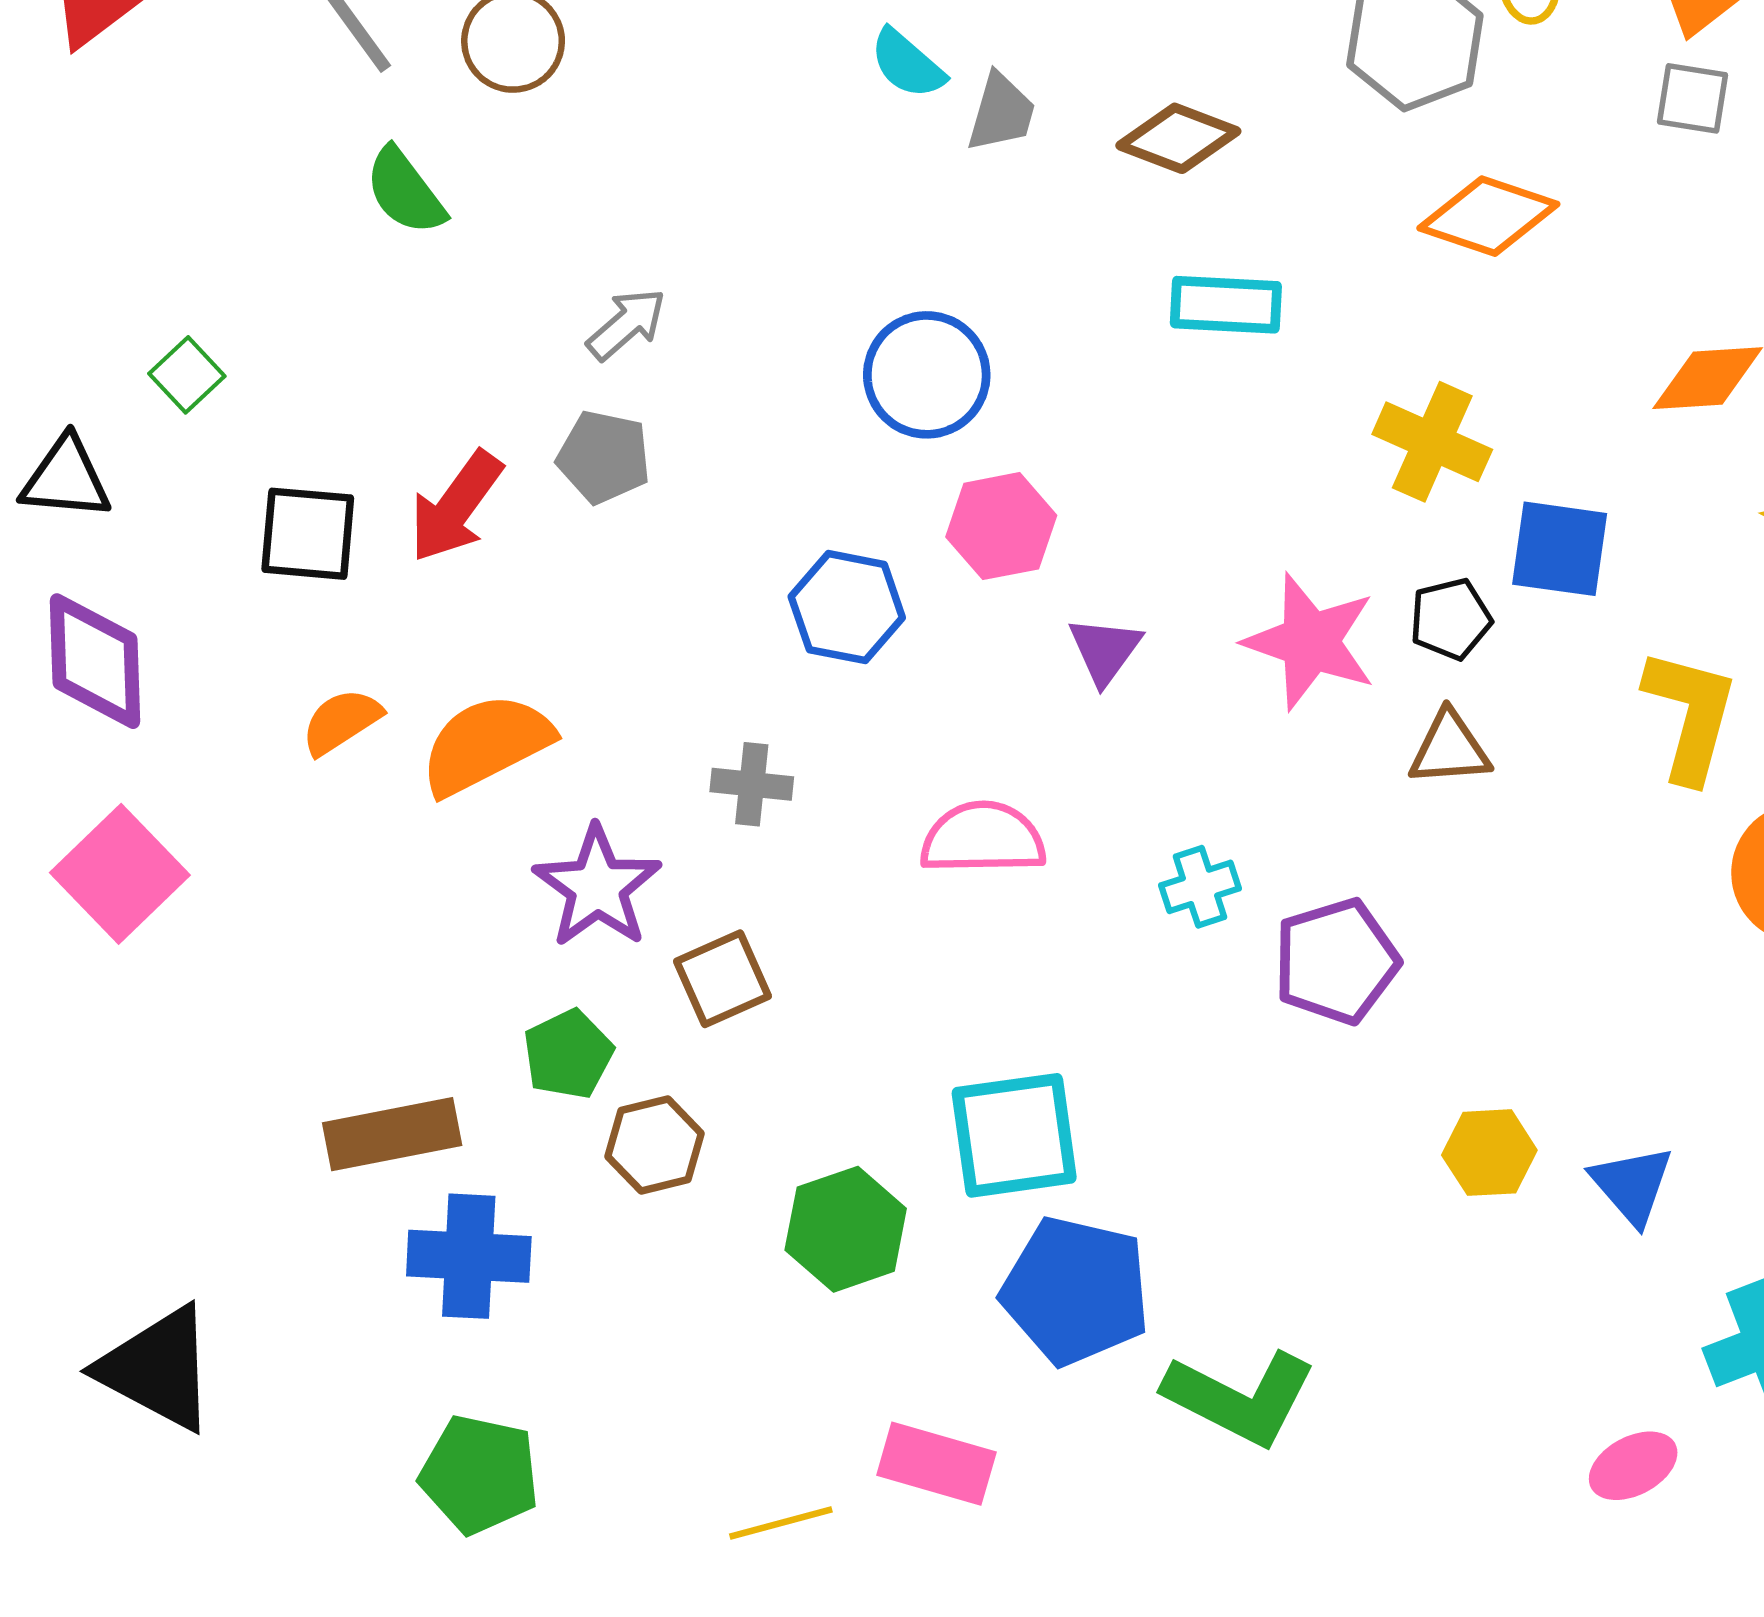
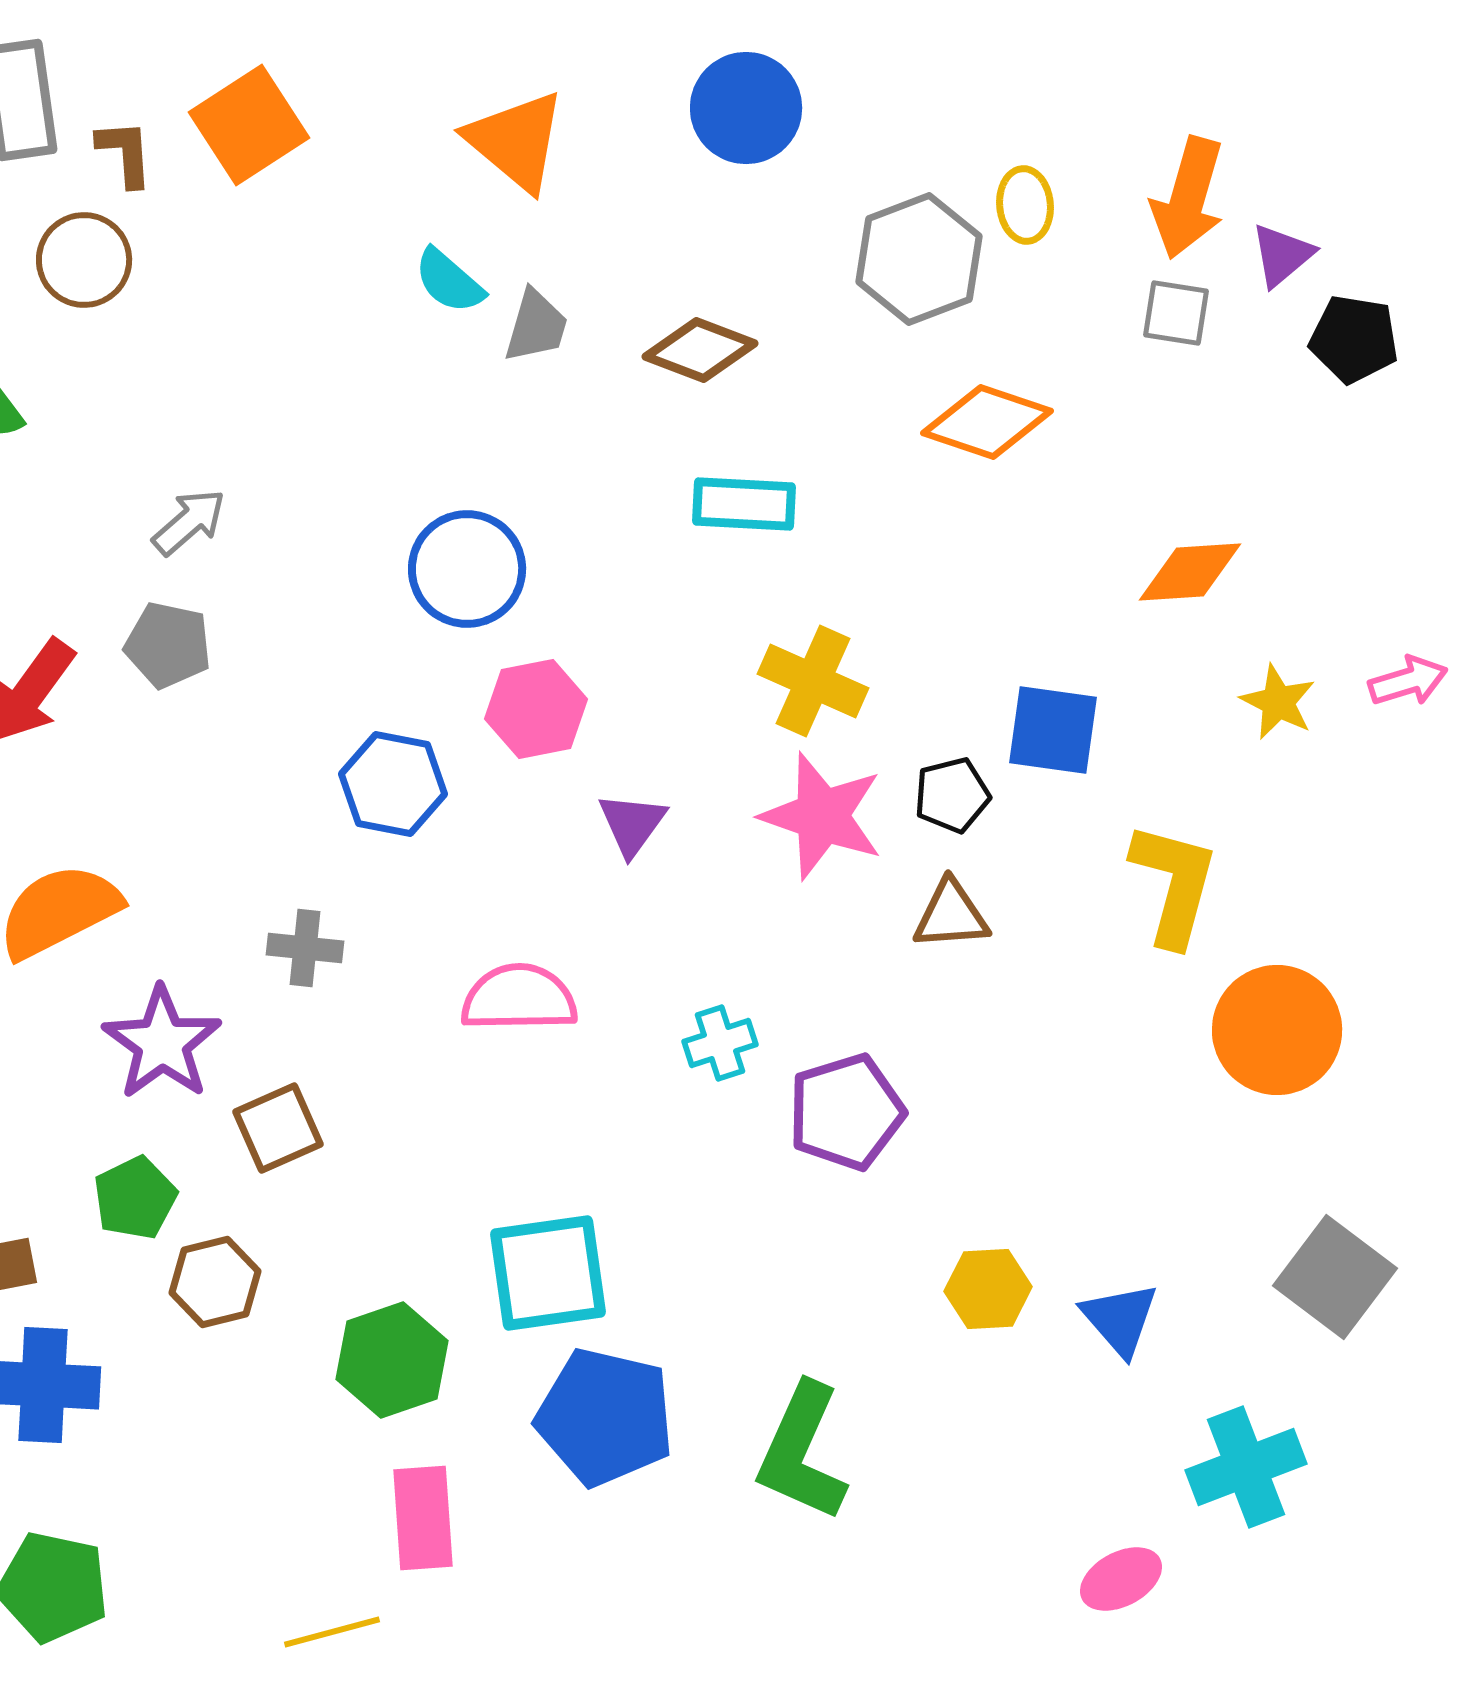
yellow cross: (1432, 442) -> (813, 681), moved
green L-shape: (1240, 1398) -> (802, 1452), moved, turned 87
pink rectangle: (936, 1464) -> (423, 1518), moved, turned 70

